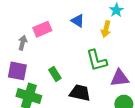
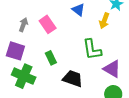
pink rectangle: (42, 29) -> (48, 24), moved, turned 72
purple triangle: (120, 78) -> (112, 69), turned 30

